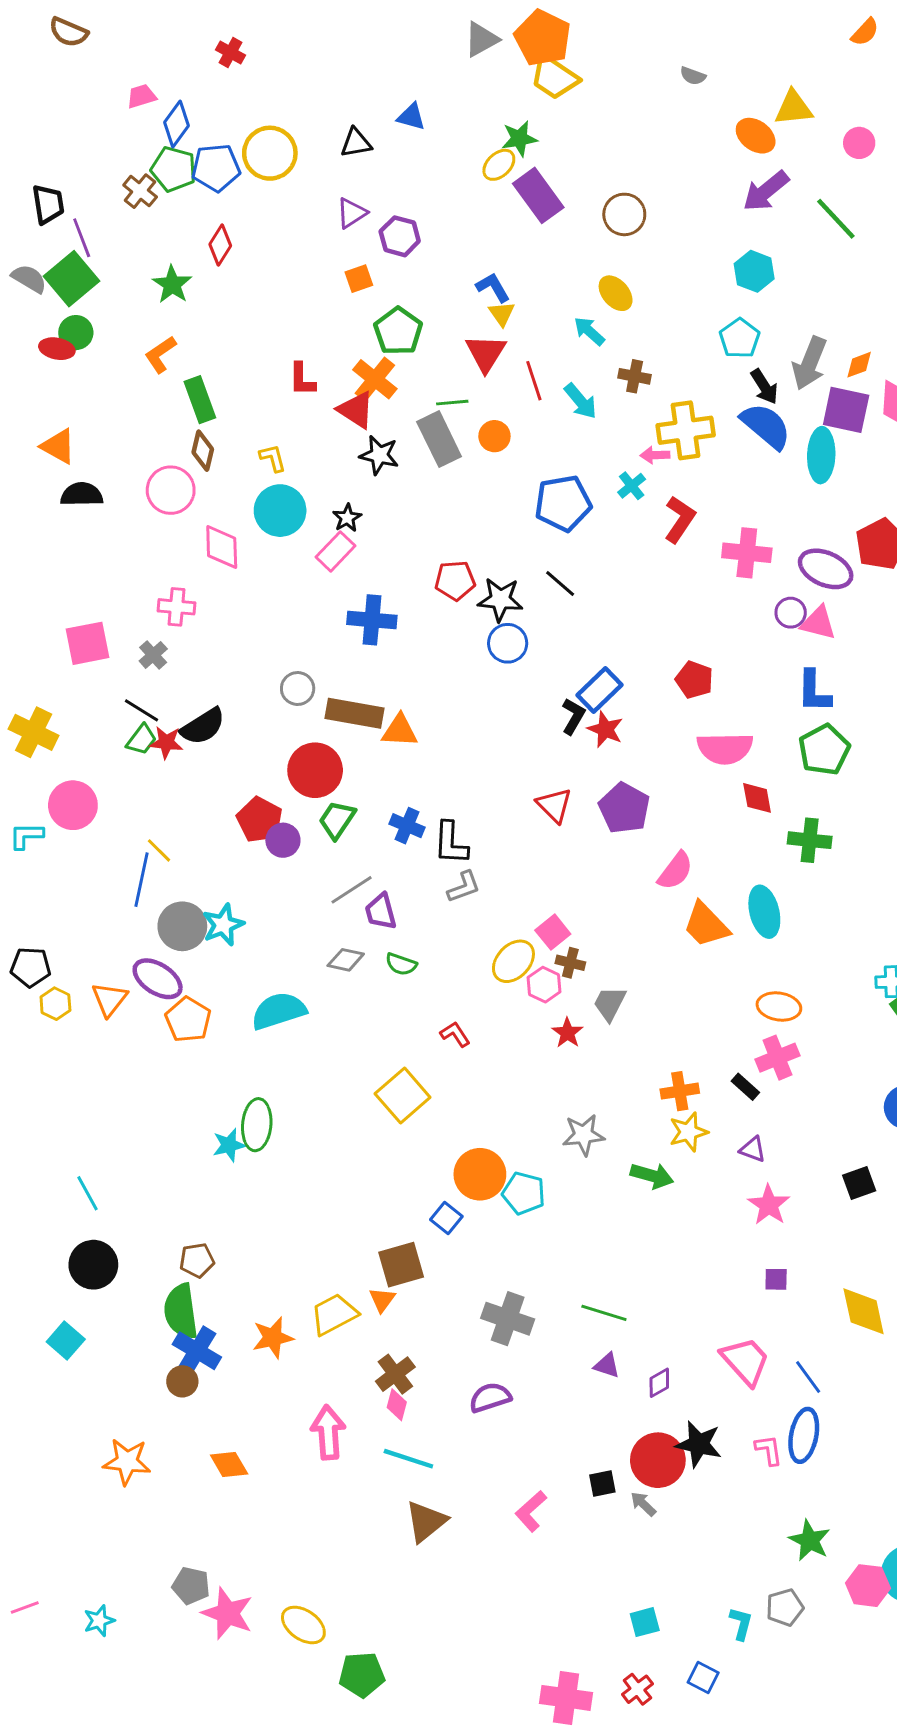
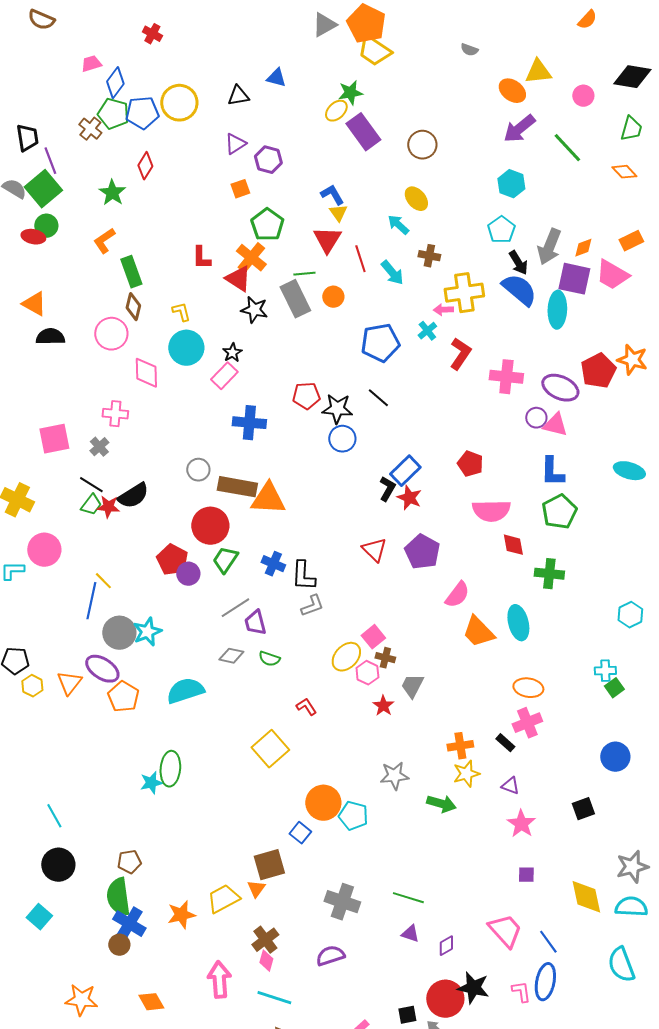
orange triangle: (400, 731) -> (268, 499), size x1.4

